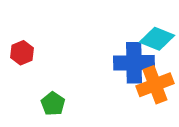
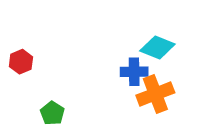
blue cross: (134, 63) -> (134, 72), size x0.7

